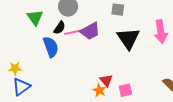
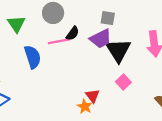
black semicircle: (60, 28) -> (73, 33), moved
purple trapezoid: (90, 31) -> (101, 39), moved
pink square: (125, 90) -> (123, 82), moved, turned -32

